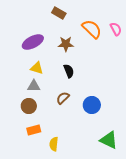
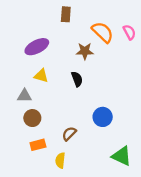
brown rectangle: (59, 13) -> (66, 14), turned 64
brown star: (66, 44) -> (85, 51), moved
gray triangle: (34, 86) -> (25, 96), moved
brown semicircle: (63, 98) -> (69, 134), moved

